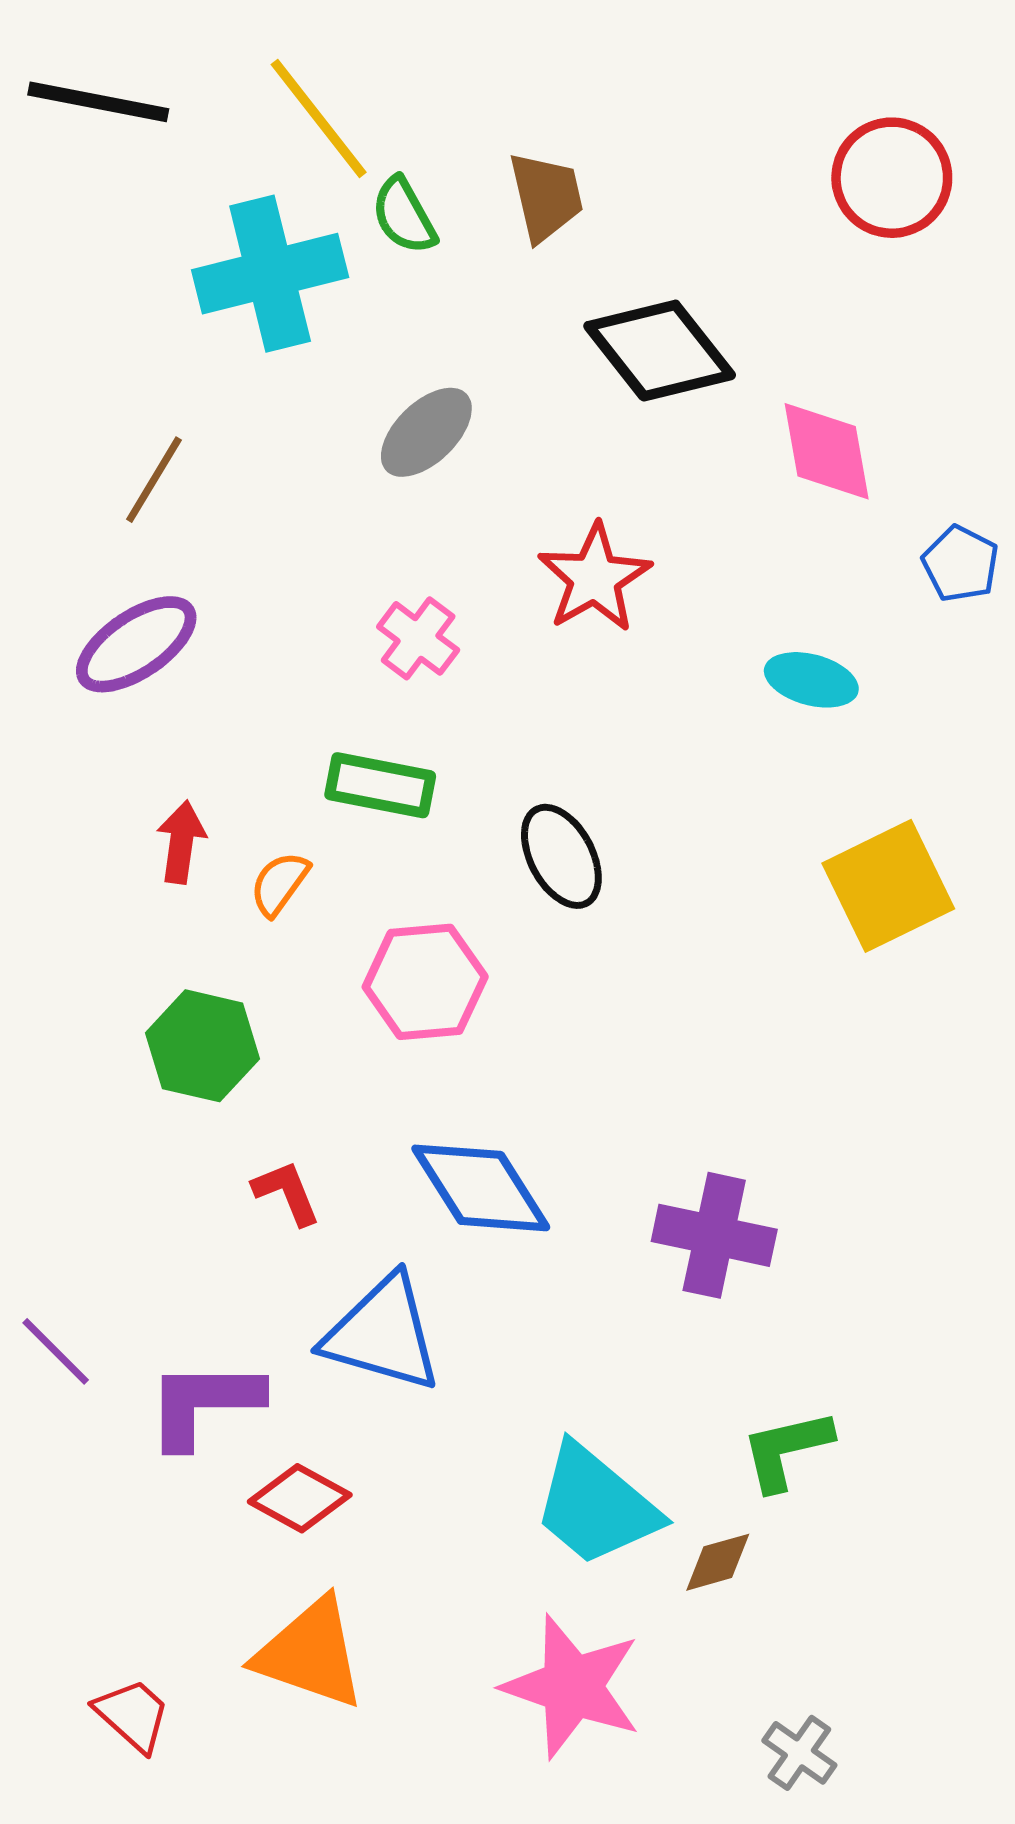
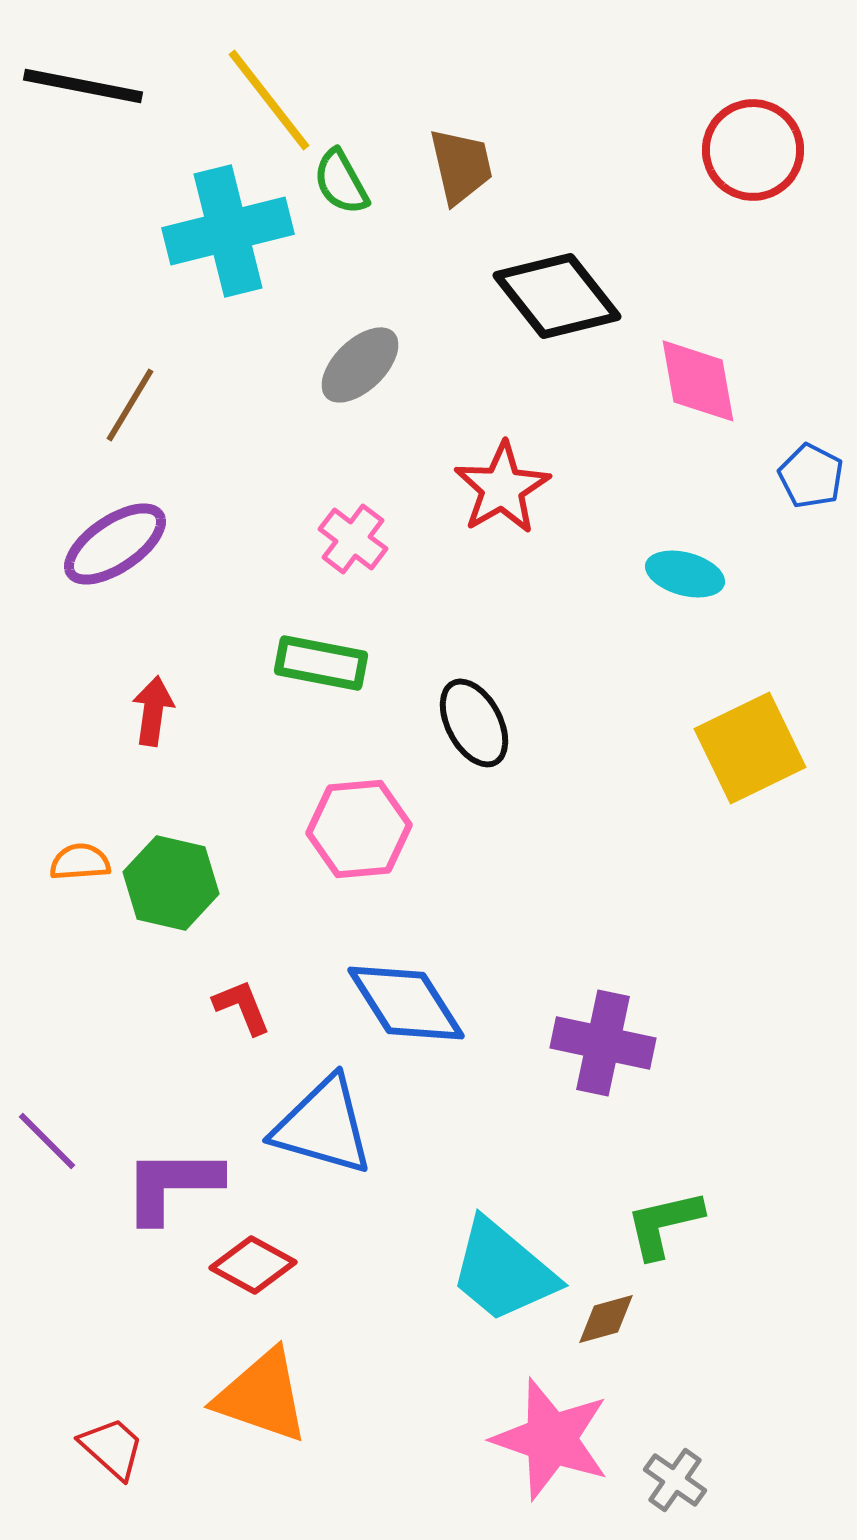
orange semicircle: (280, 884) -> (80, 862), moved, turned 50
pink star: (572, 1687) -> (551, 1439), moved

